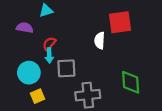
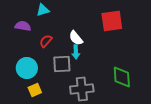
white semicircle: (100, 41) -> (76, 38), moved, turned -42
cyan arrow: (49, 56) -> (76, 52), moved

